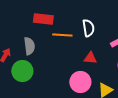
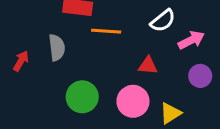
white semicircle: (88, 28) -> (163, 21), moved, turned 60
green circle: (22, 71) -> (82, 97), moved

